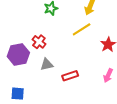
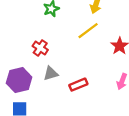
purple hexagon: (18, 54) -> (19, 80), moved

